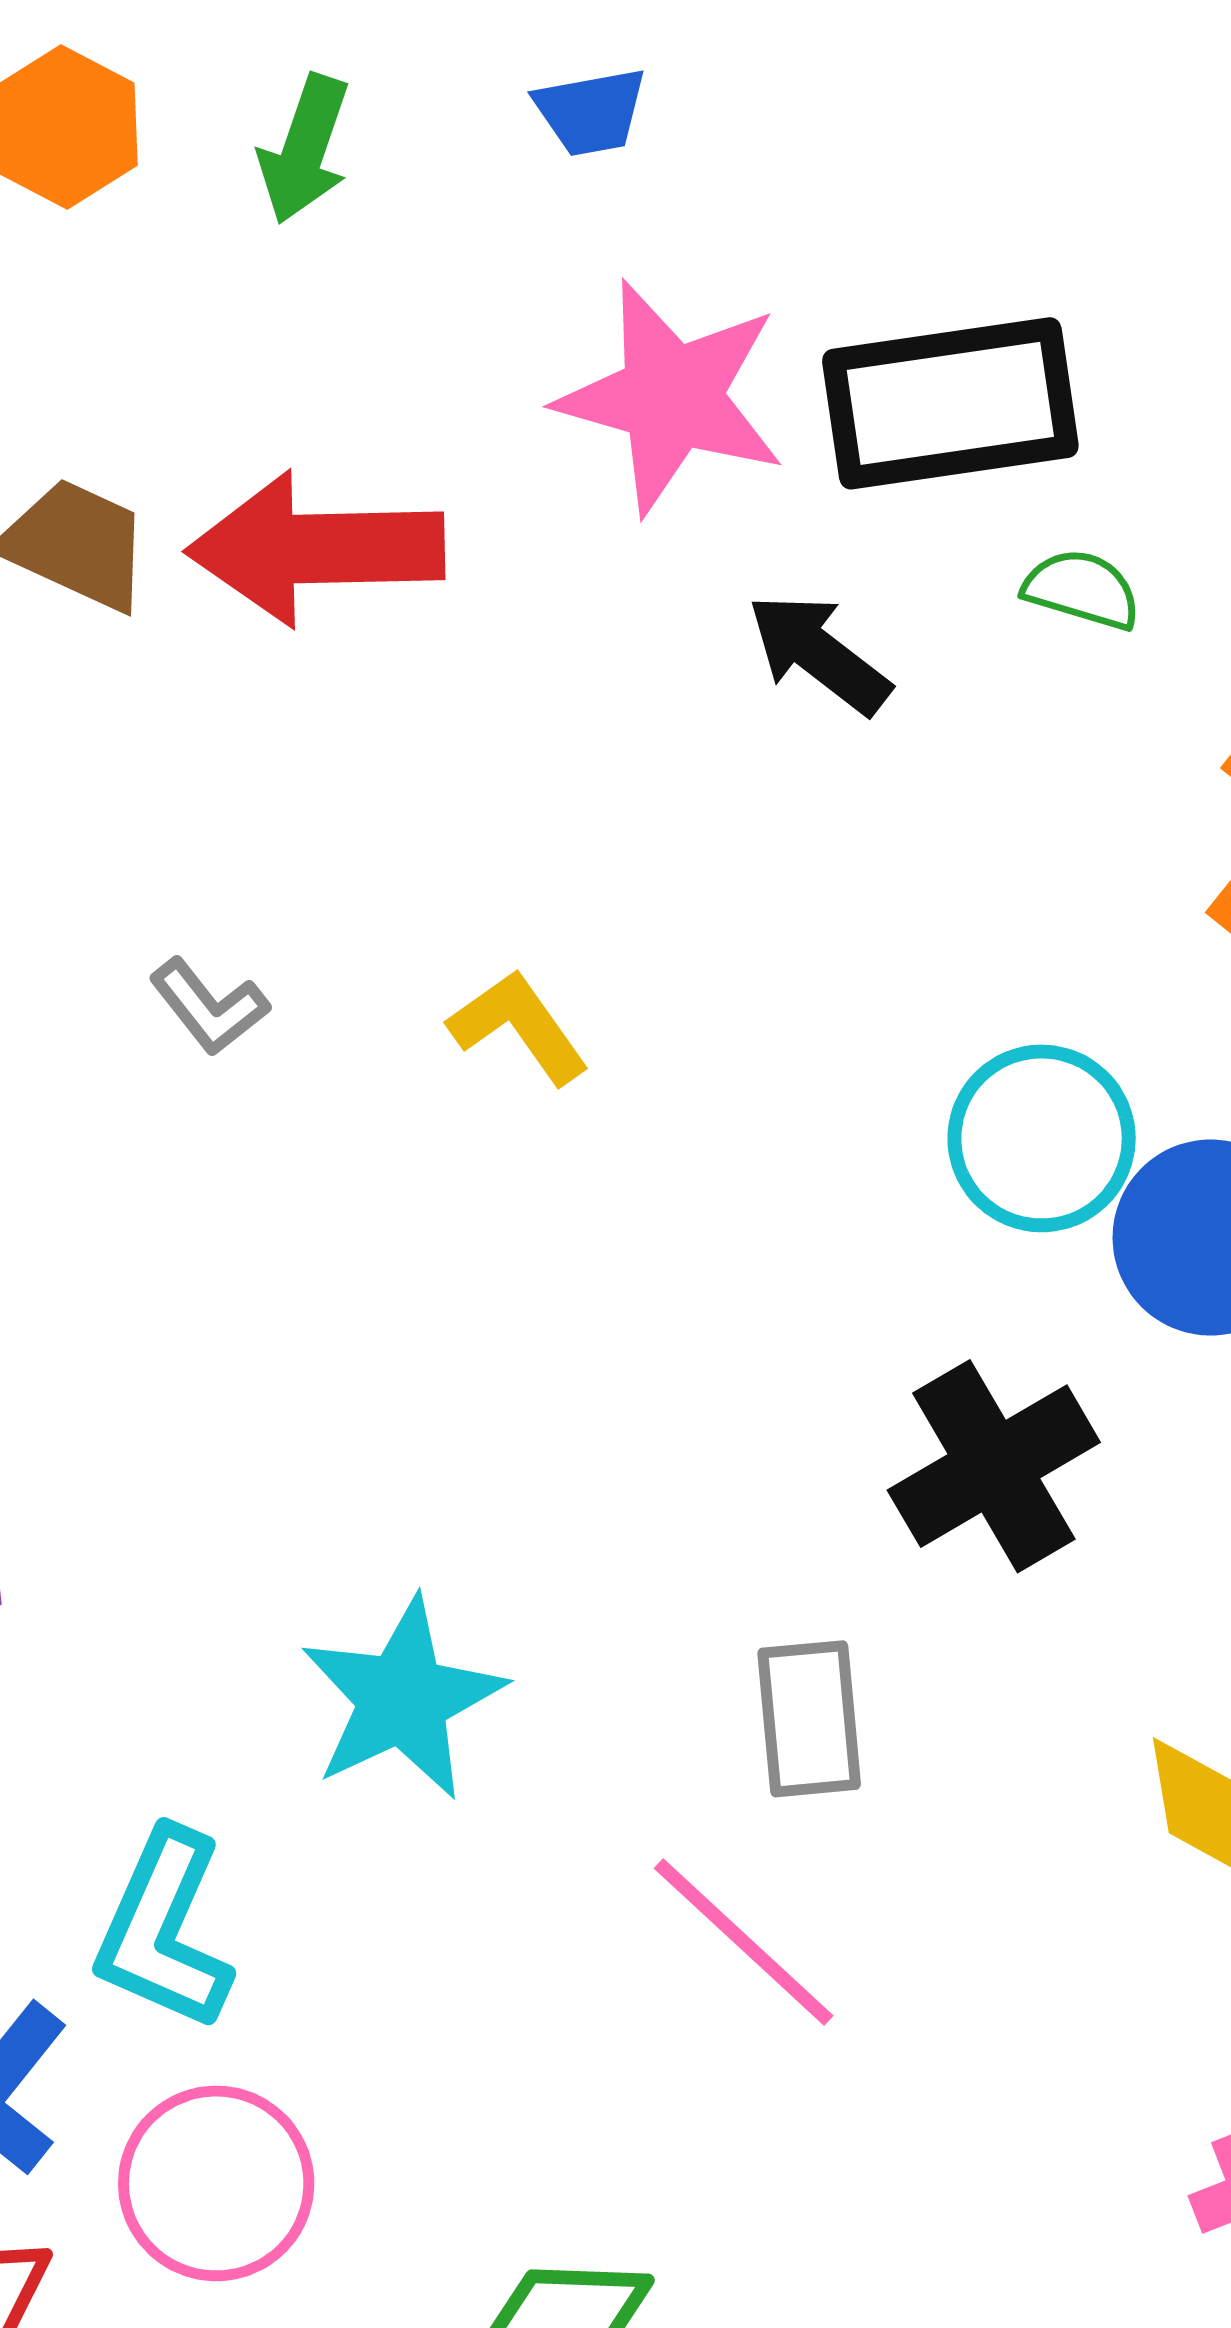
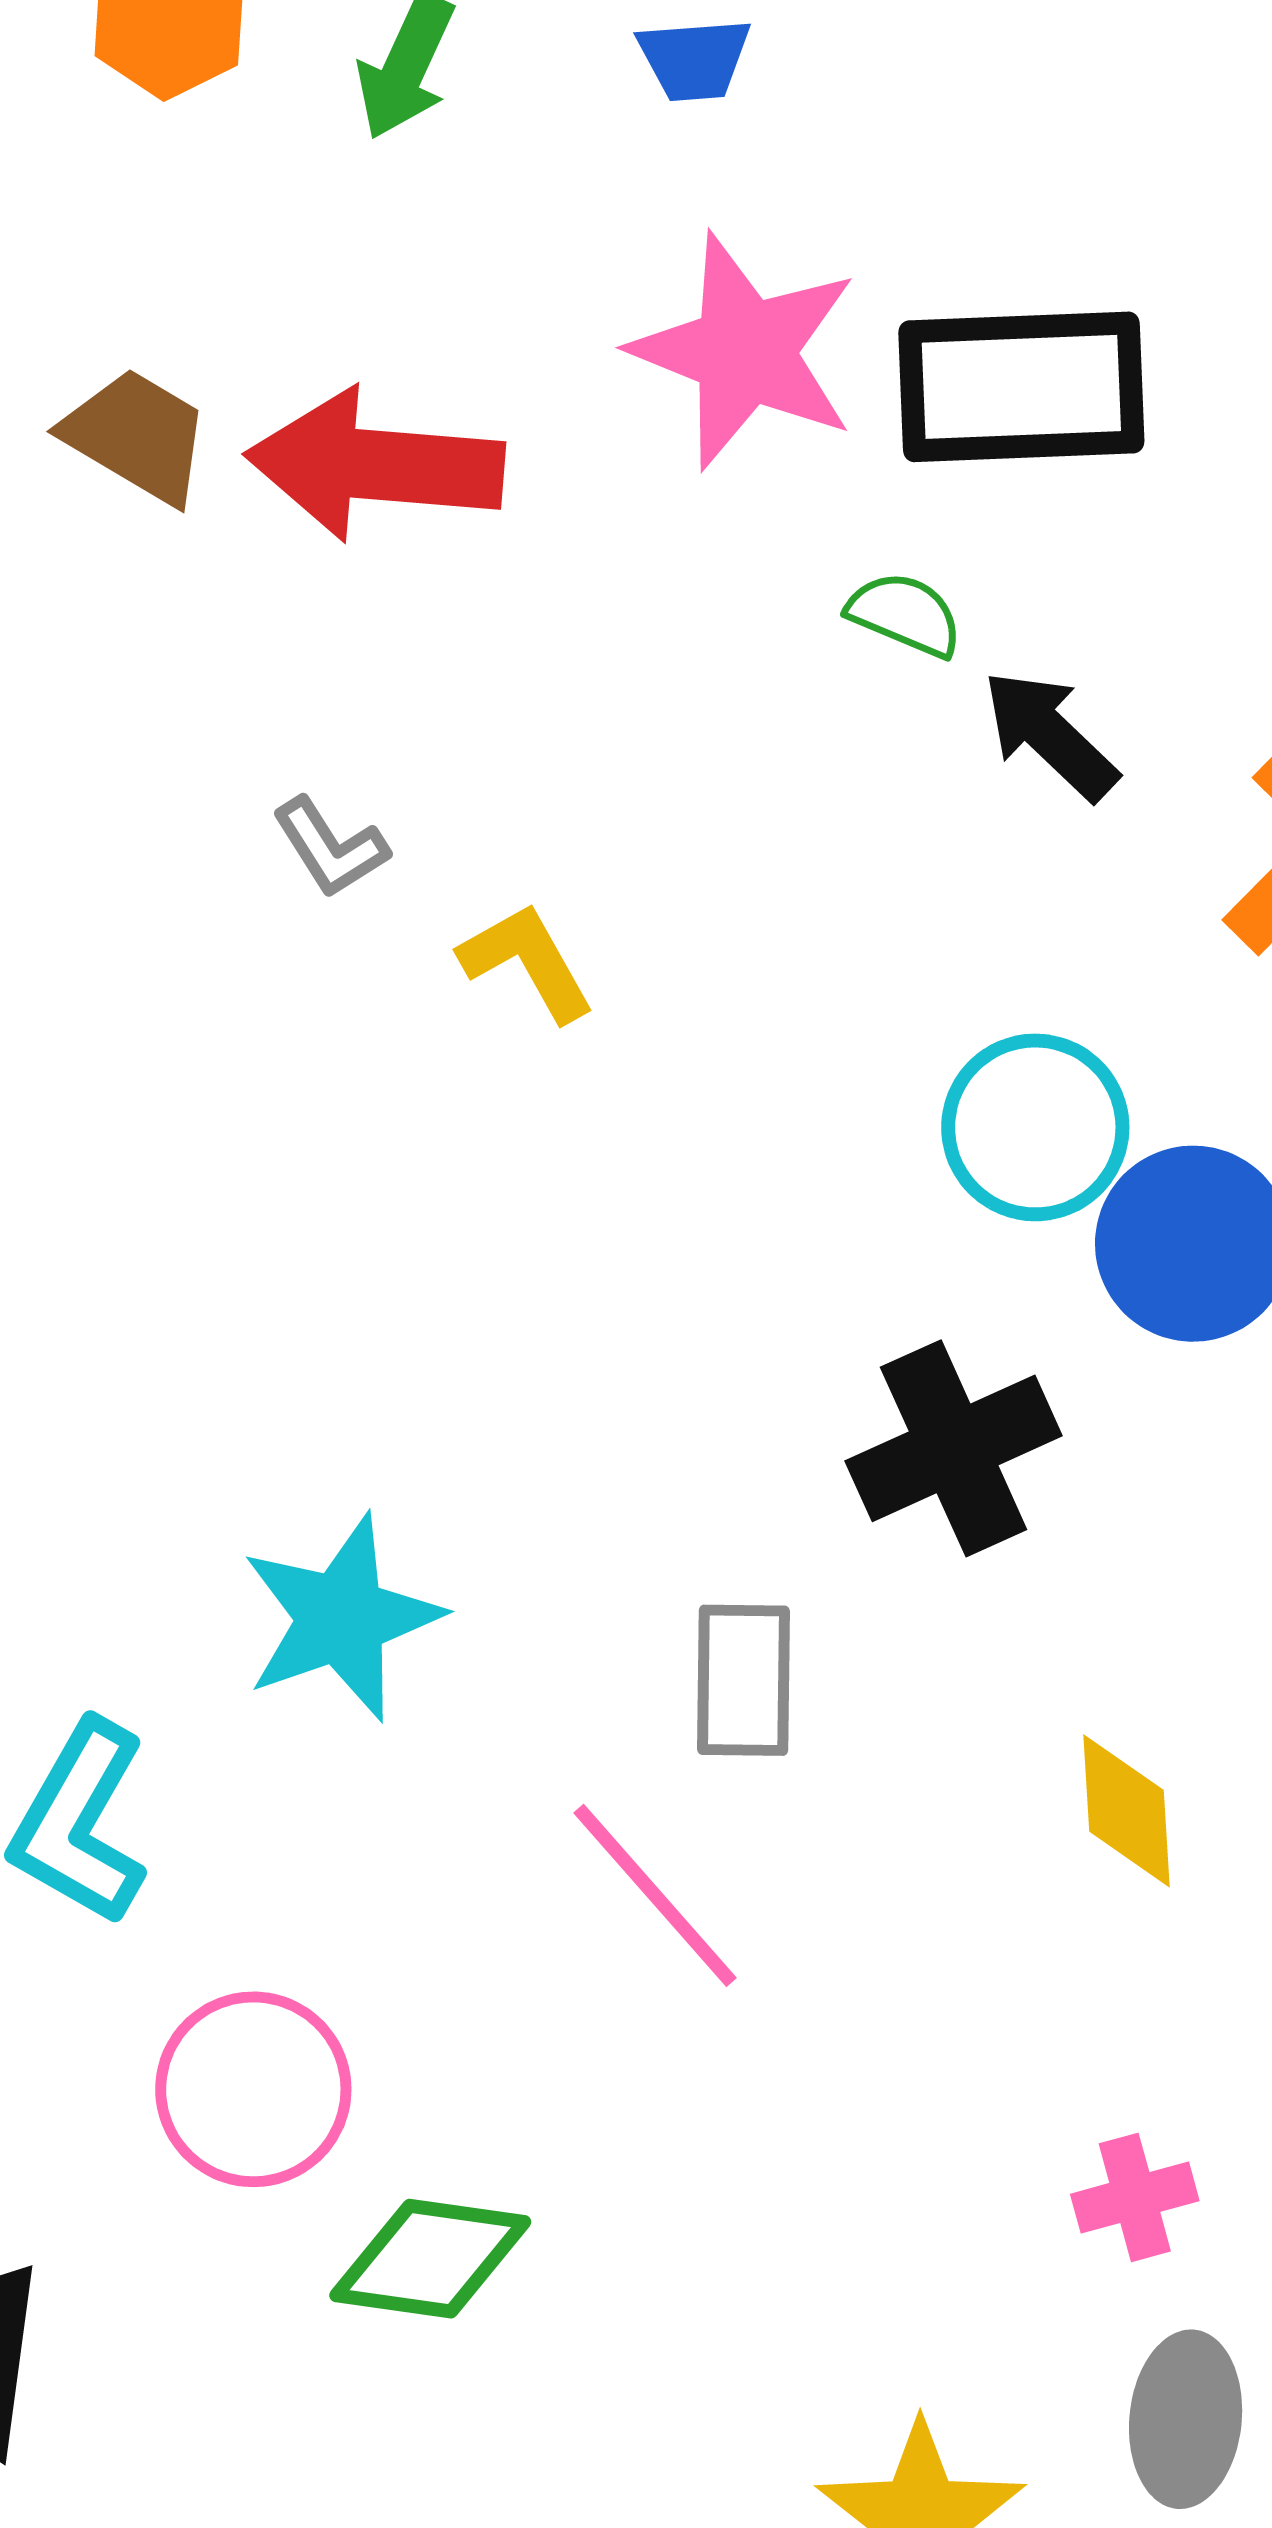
green semicircle: (1082, 589) -> (905, 614), moved
black arrow: (819, 654) -> (1050, 735), moved
gray L-shape: (209, 1007) -> (330, 847), moved
pink circle: (216, 2183) -> (253, 2089), moved

